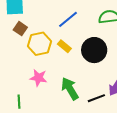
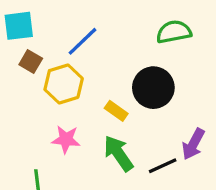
blue line: (68, 19) -> (83, 41), moved
yellow rectangle: (64, 46) -> (116, 111), moved

